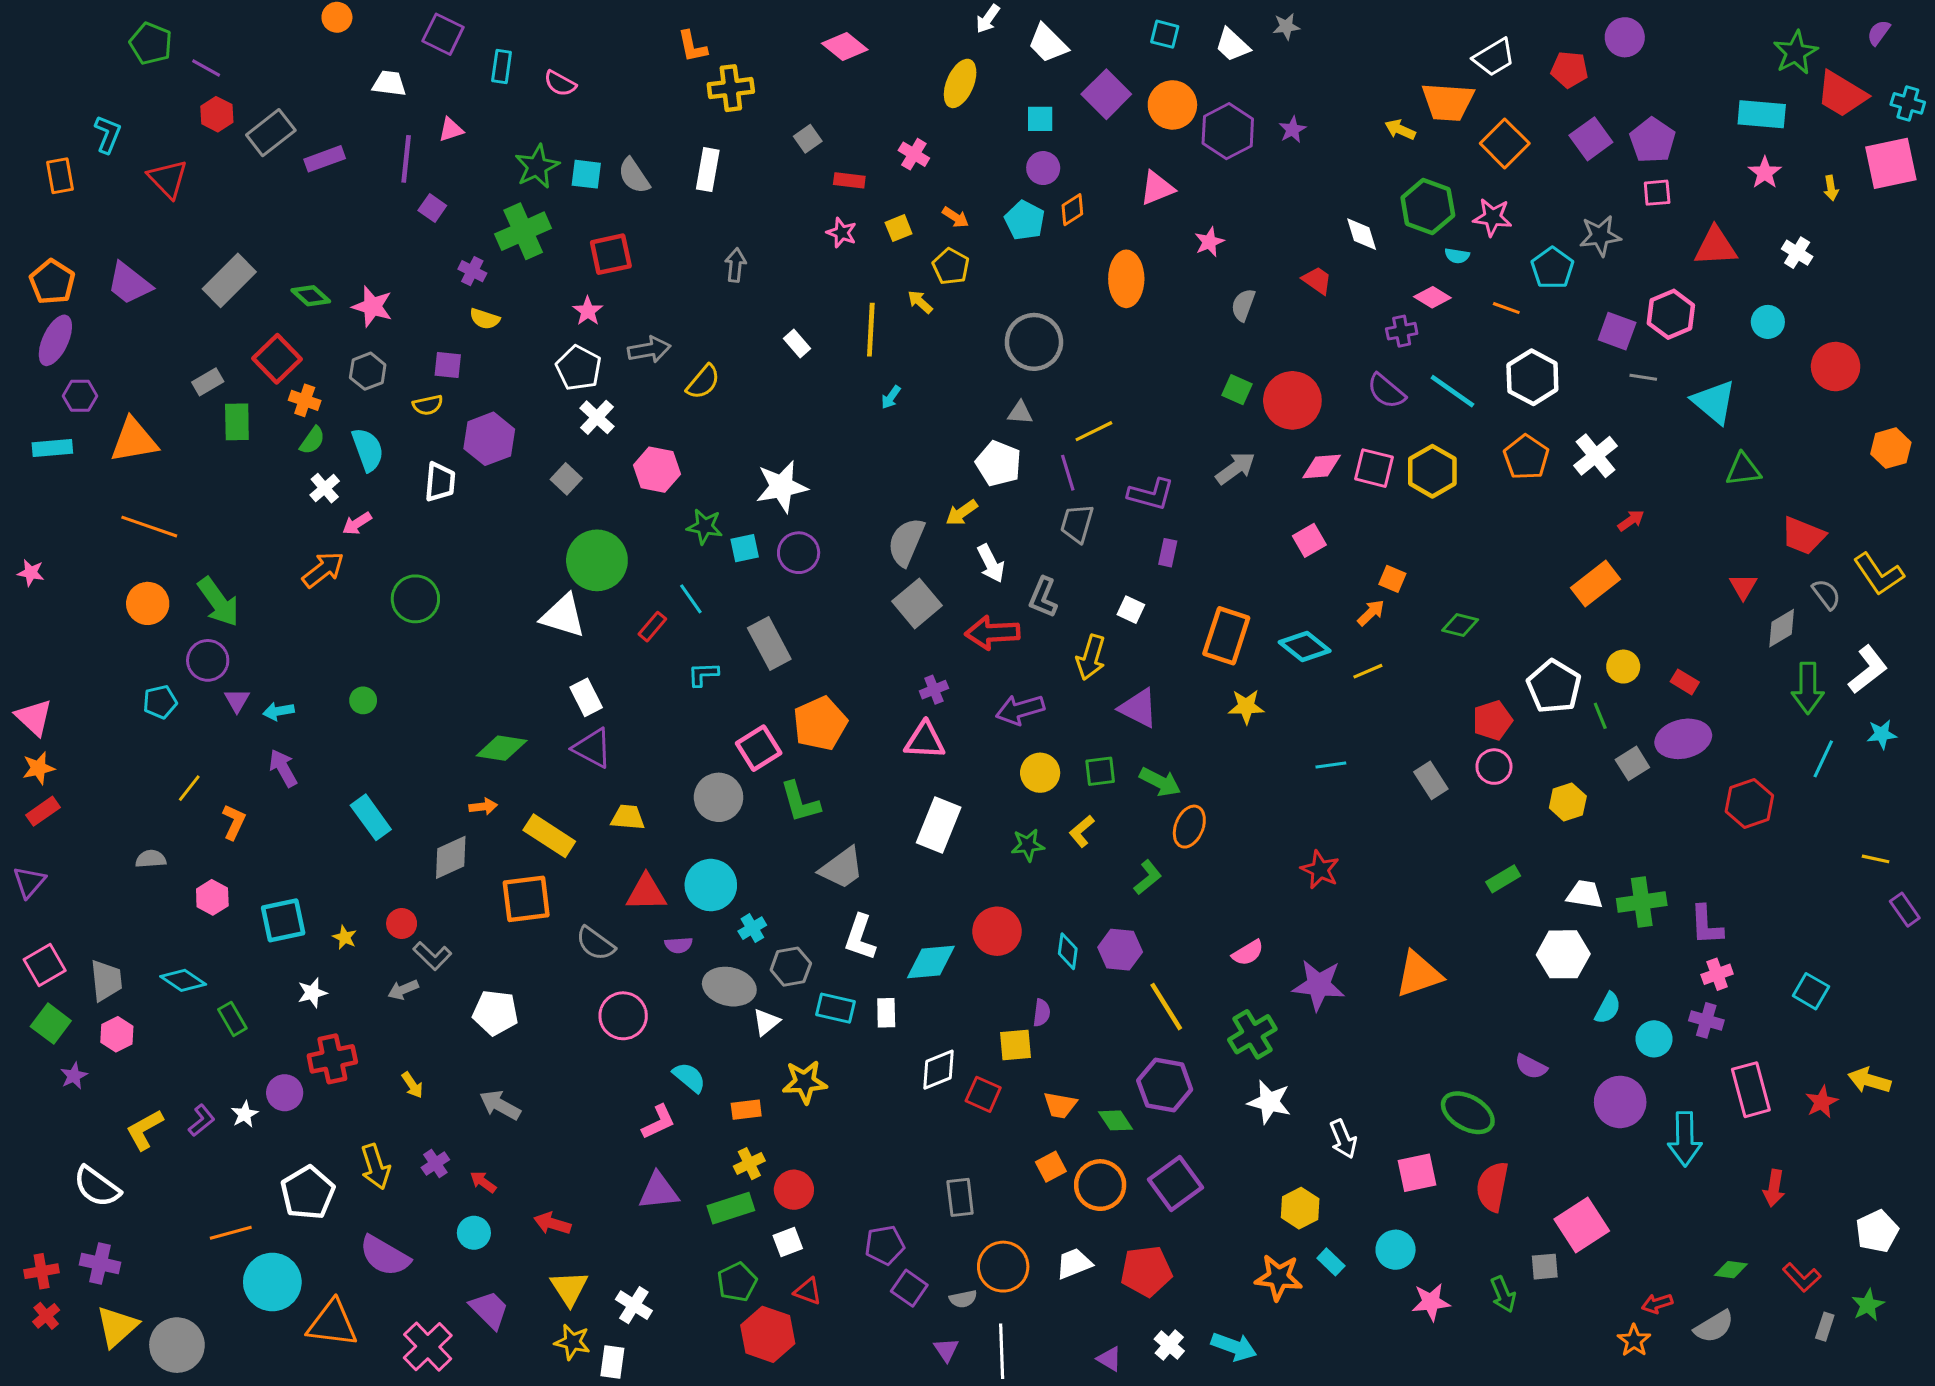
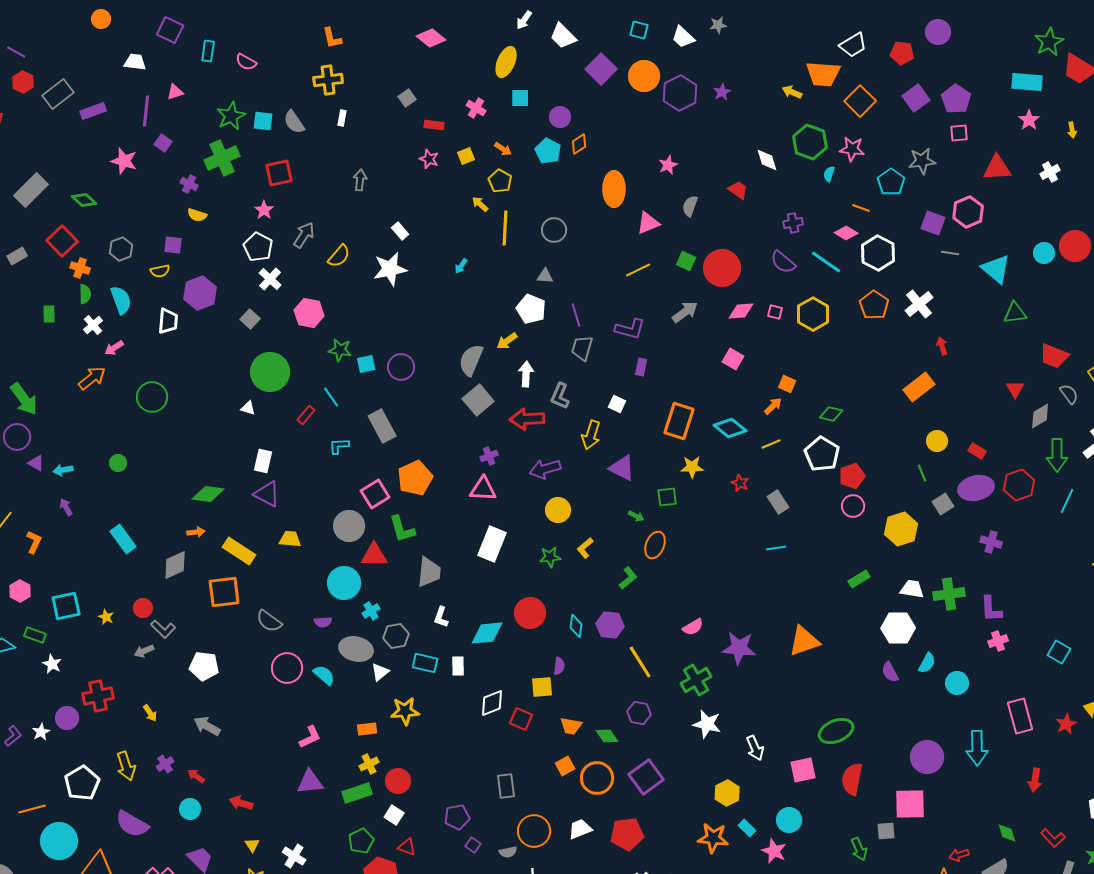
yellow cross: (731, 88) -> (328, 80), moved
cyan square: (1040, 119) -> (520, 98), moved
white rectangle: (708, 170) -> (342, 118), size x0.6
pink triangle: (1157, 188) -> (648, 223), moved
white cross: (1797, 253) -> (1050, 172), turned 30
cyan semicircle: (1457, 256) -> (829, 174), turned 98
pink diamond: (1432, 297) -> (846, 233), moved
pink star: (372, 307) -> (124, 161), moved
cyan circle: (1768, 322) -> (1044, 253), moved
yellow line: (871, 330) -> (505, 228), moved
gray circle: (1034, 342) -> (554, 230), size x0.7
gray arrow: (649, 350) -> (304, 235), turned -48
green rectangle: (237, 422) -> (49, 314), moved, size x0.7
yellow line: (1094, 431) -> (638, 270), moved
green semicircle: (312, 440) -> (85, 294), turned -36
pink square: (1374, 468) -> (775, 312), size x0.6
white star: (782, 487) -> (390, 269), moved
red arrow: (1631, 520) -> (942, 346), turned -72
pink square: (1309, 540) -> (733, 359), turned -30
white arrow: (991, 563) -> (526, 374), turned -150
white triangle: (563, 616) -> (248, 408), size x0.5
white pentagon: (1554, 687) -> (822, 454), moved
white rectangle: (586, 697) -> (263, 461), turned 40
purple triangle: (237, 700) -> (36, 463), turned -30
cyan line: (1331, 765) -> (776, 548), moved
purple arrow: (283, 768) -> (66, 507), size x0.7
green square: (1100, 771) -> (667, 497), moved
gray rectangle: (1431, 780) -> (778, 502), moved
green arrow: (1160, 782) -> (636, 516), size x0.6
yellow hexagon: (1568, 802) -> (901, 529), size x1.4
red hexagon: (1749, 803) -> (1019, 485), moved
gray trapezoid: (842, 868) -> (429, 572), turned -48
red star: (1320, 870) -> (740, 483), moved, size x0.7
red triangle: (646, 893) -> (374, 555), moved
white L-shape: (860, 937) -> (441, 617), size x0.7
white star: (312, 993) -> (52, 664), moved, turned -30
green rectangle: (232, 1019) -> (35, 635), moved, turned -40
purple cross: (1706, 1020) -> (991, 542), moved
purple semicircle: (1531, 1067) -> (890, 672), moved, turned 35
cyan semicircle: (689, 1077) -> (324, 675), moved
purple hexagon: (1165, 1085) -> (639, 713), size x0.7
purple circle: (1620, 1102) -> (927, 757), moved
green ellipse: (1468, 1113) -> (836, 731), turned -52
pink square: (1582, 1225) -> (910, 804), turned 32
white square: (788, 1242) -> (394, 815), turned -36
green diamond: (1731, 1270) -> (1007, 833), turned 65
yellow triangle: (569, 1288) -> (252, 845), size x0.6
purple square: (909, 1288) -> (473, 845), size x0.7
pink star: (1431, 1302) -> (774, 851), moved, turned 30

